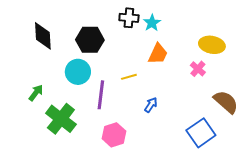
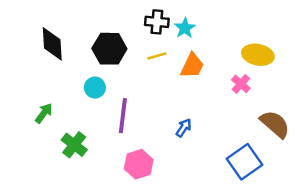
cyan circle: (78, 72) -> (95, 88), size x0.7
yellow line: (129, 77) -> (157, 56), moved
green cross: (61, 119) -> (74, 145), size x0.7

